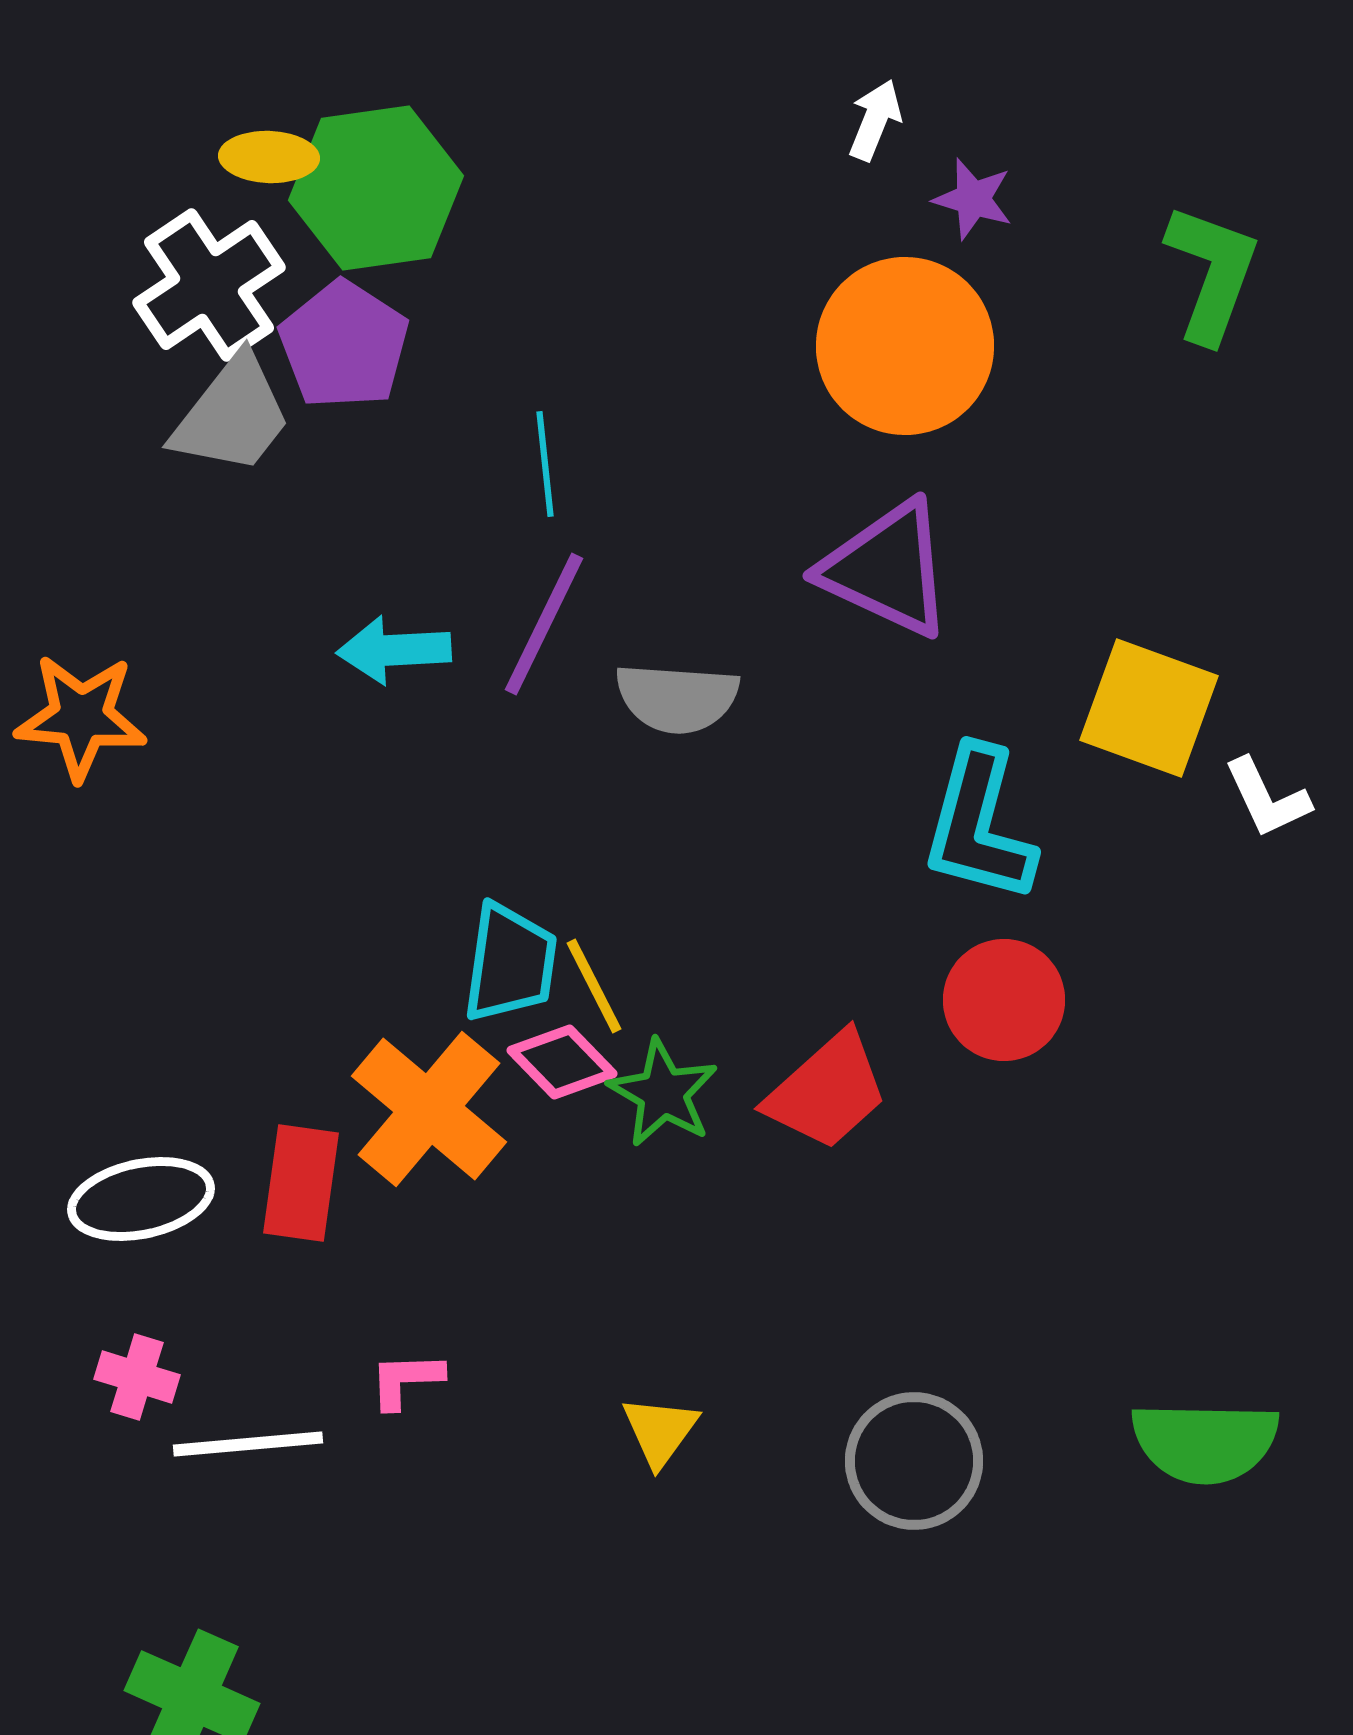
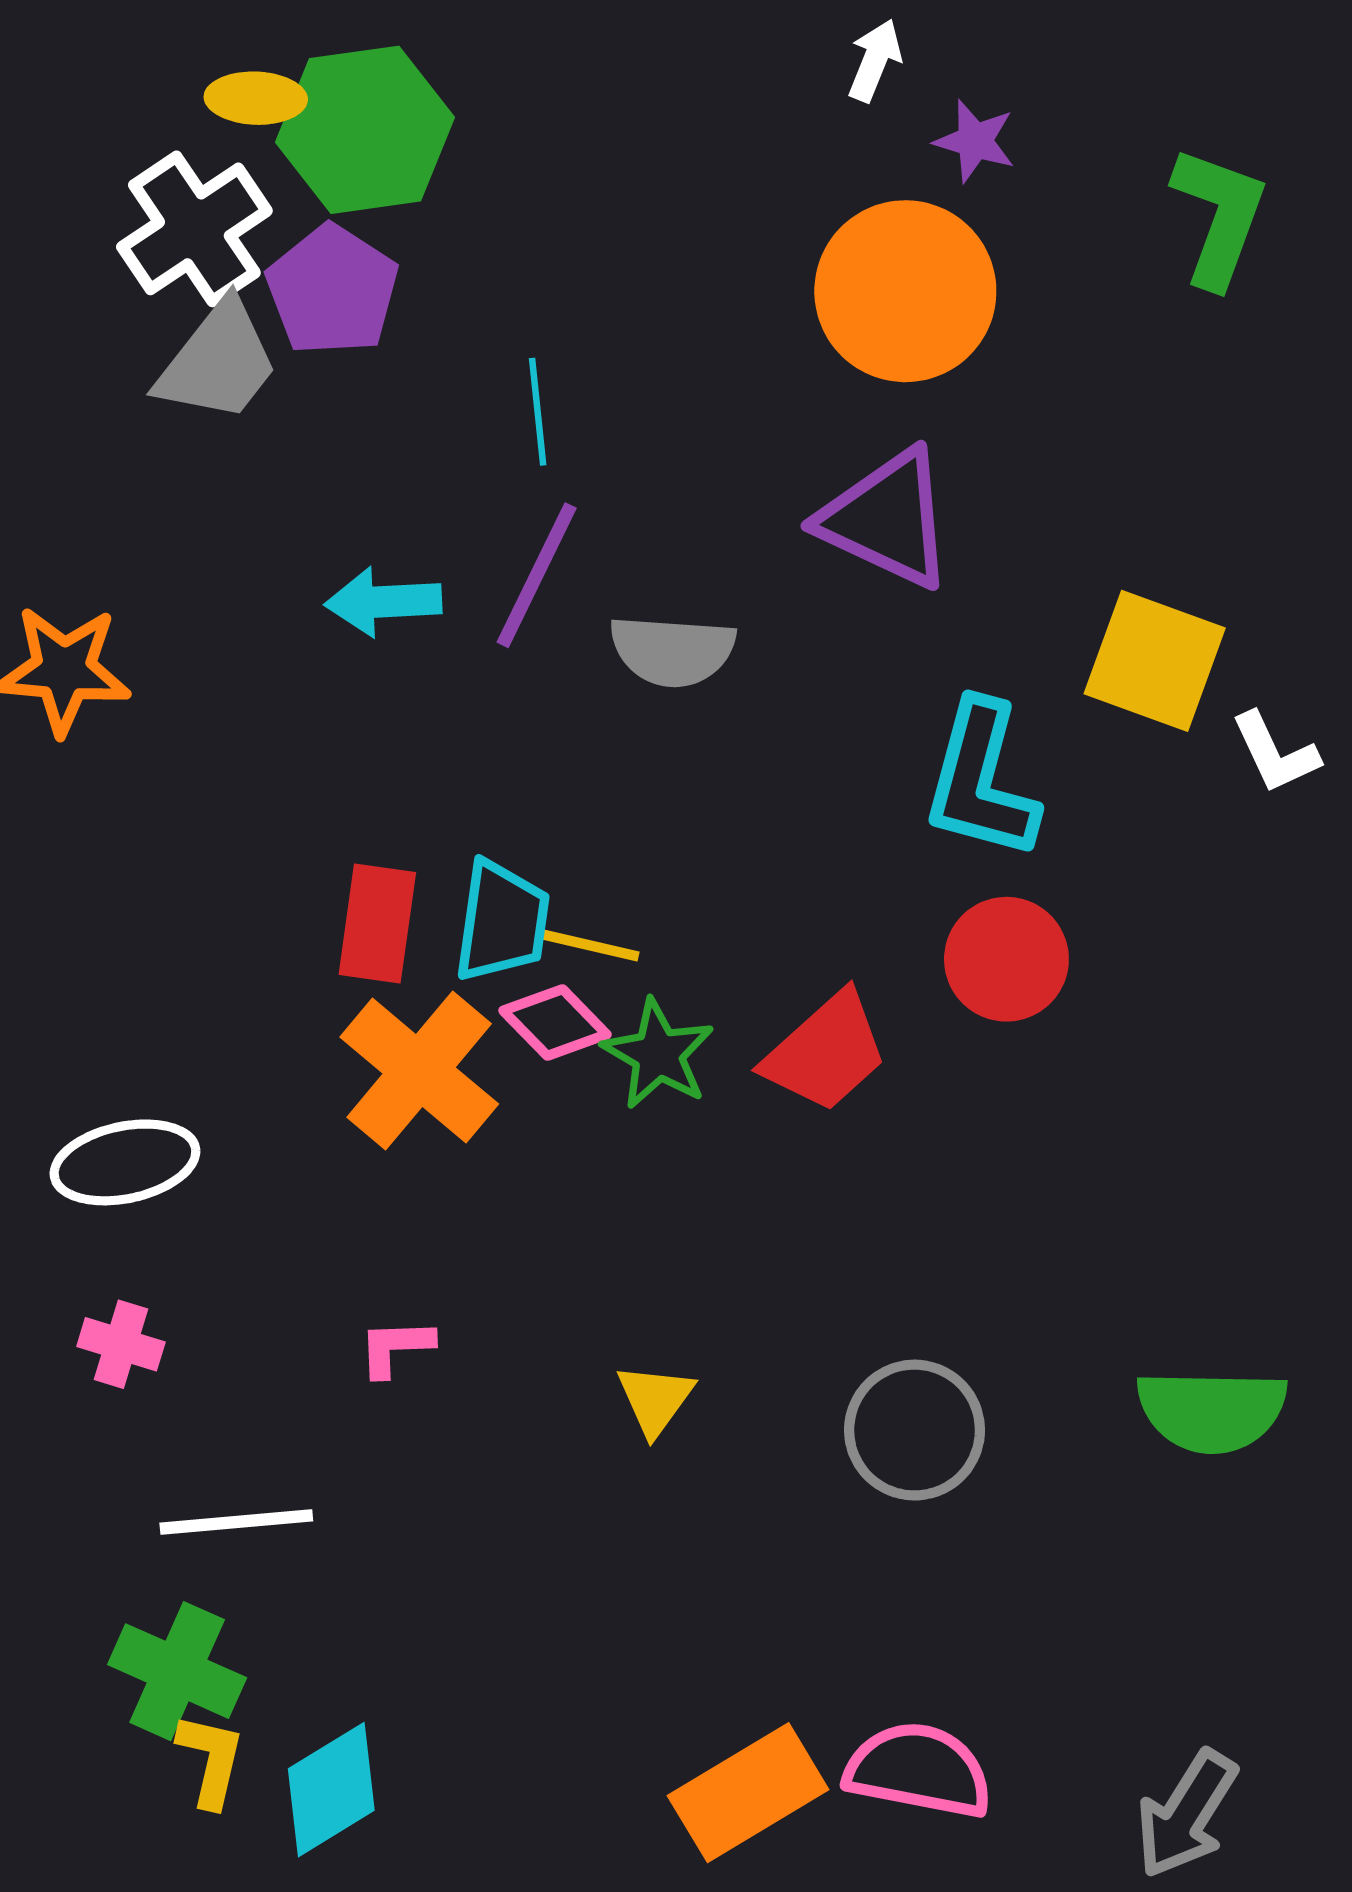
yellow line: (594, 986) -> (588, 945), turned -50
red rectangle: (301, 1183) -> (377, 923), moved
white line: (248, 1444) -> (236, 1522), moved

